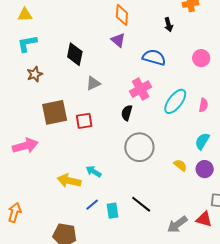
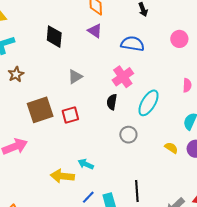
black diamond: (75, 54) -> (54, 37), moved
cyan ellipse: (175, 101) -> (148, 103), moved
gray circle: (139, 147) -> (128, 135), size x0.6
black line: (141, 204) -> (137, 191), turned 55

